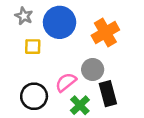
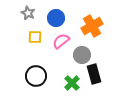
blue circle: (60, 22) -> (56, 18), size x0.7
pink semicircle: (66, 82) -> (61, 41), moved

